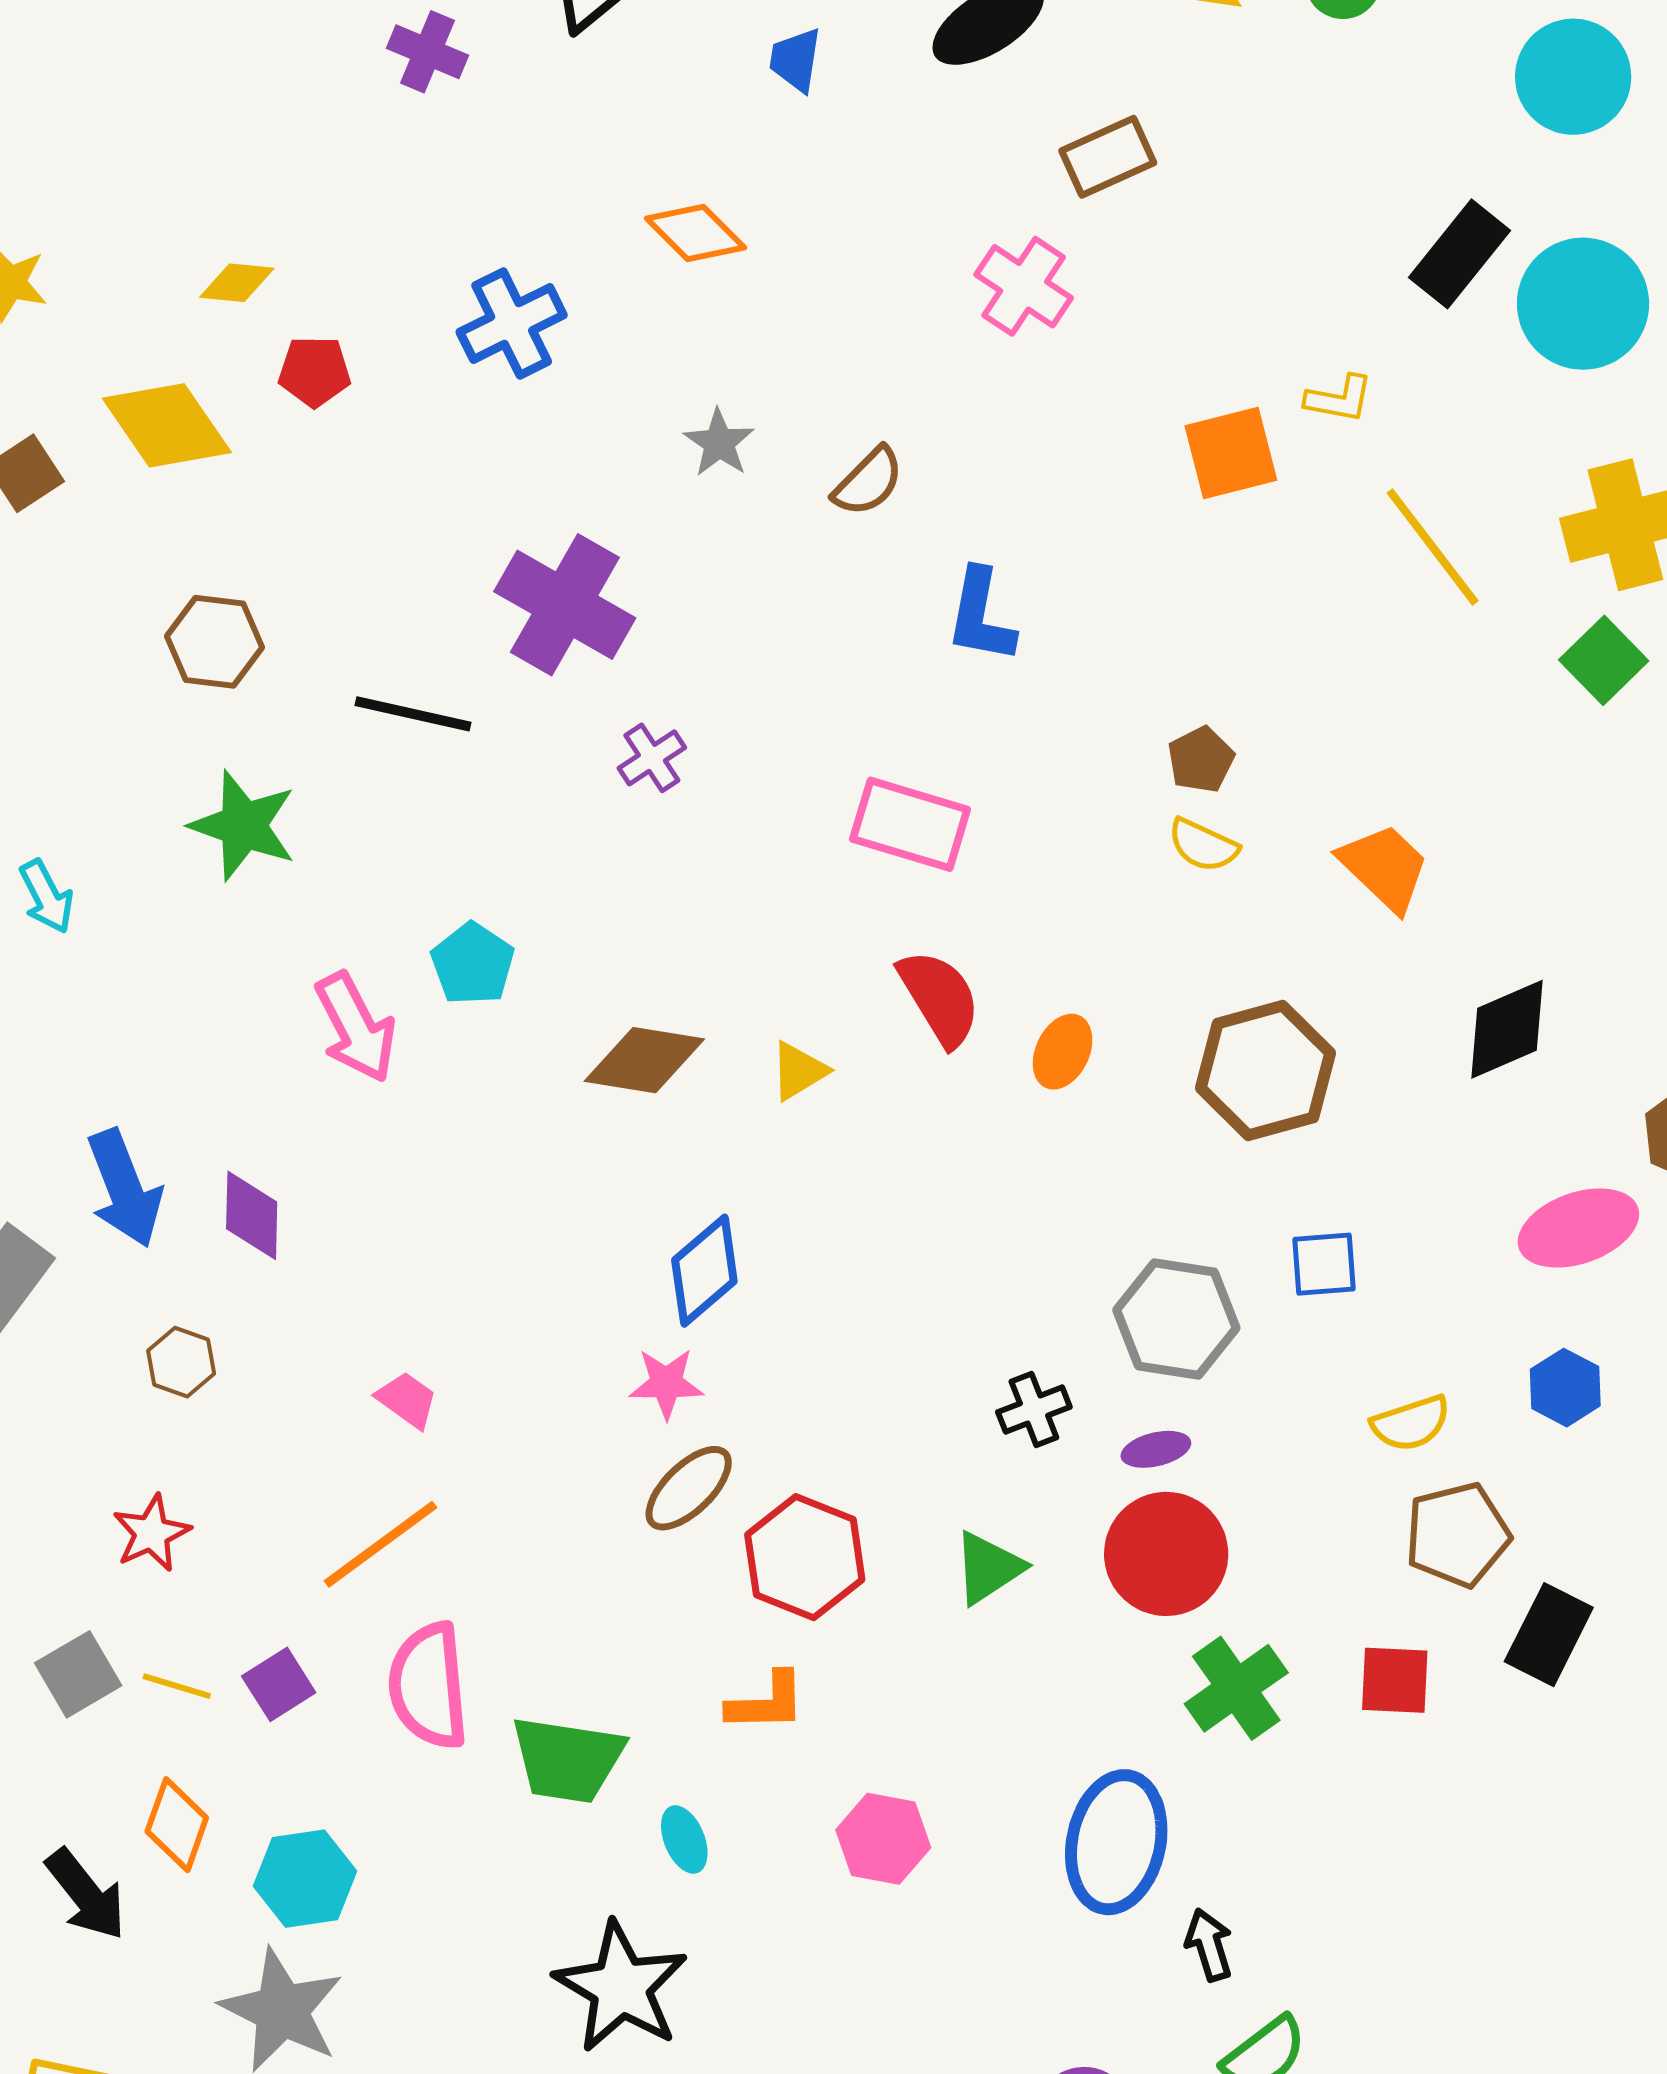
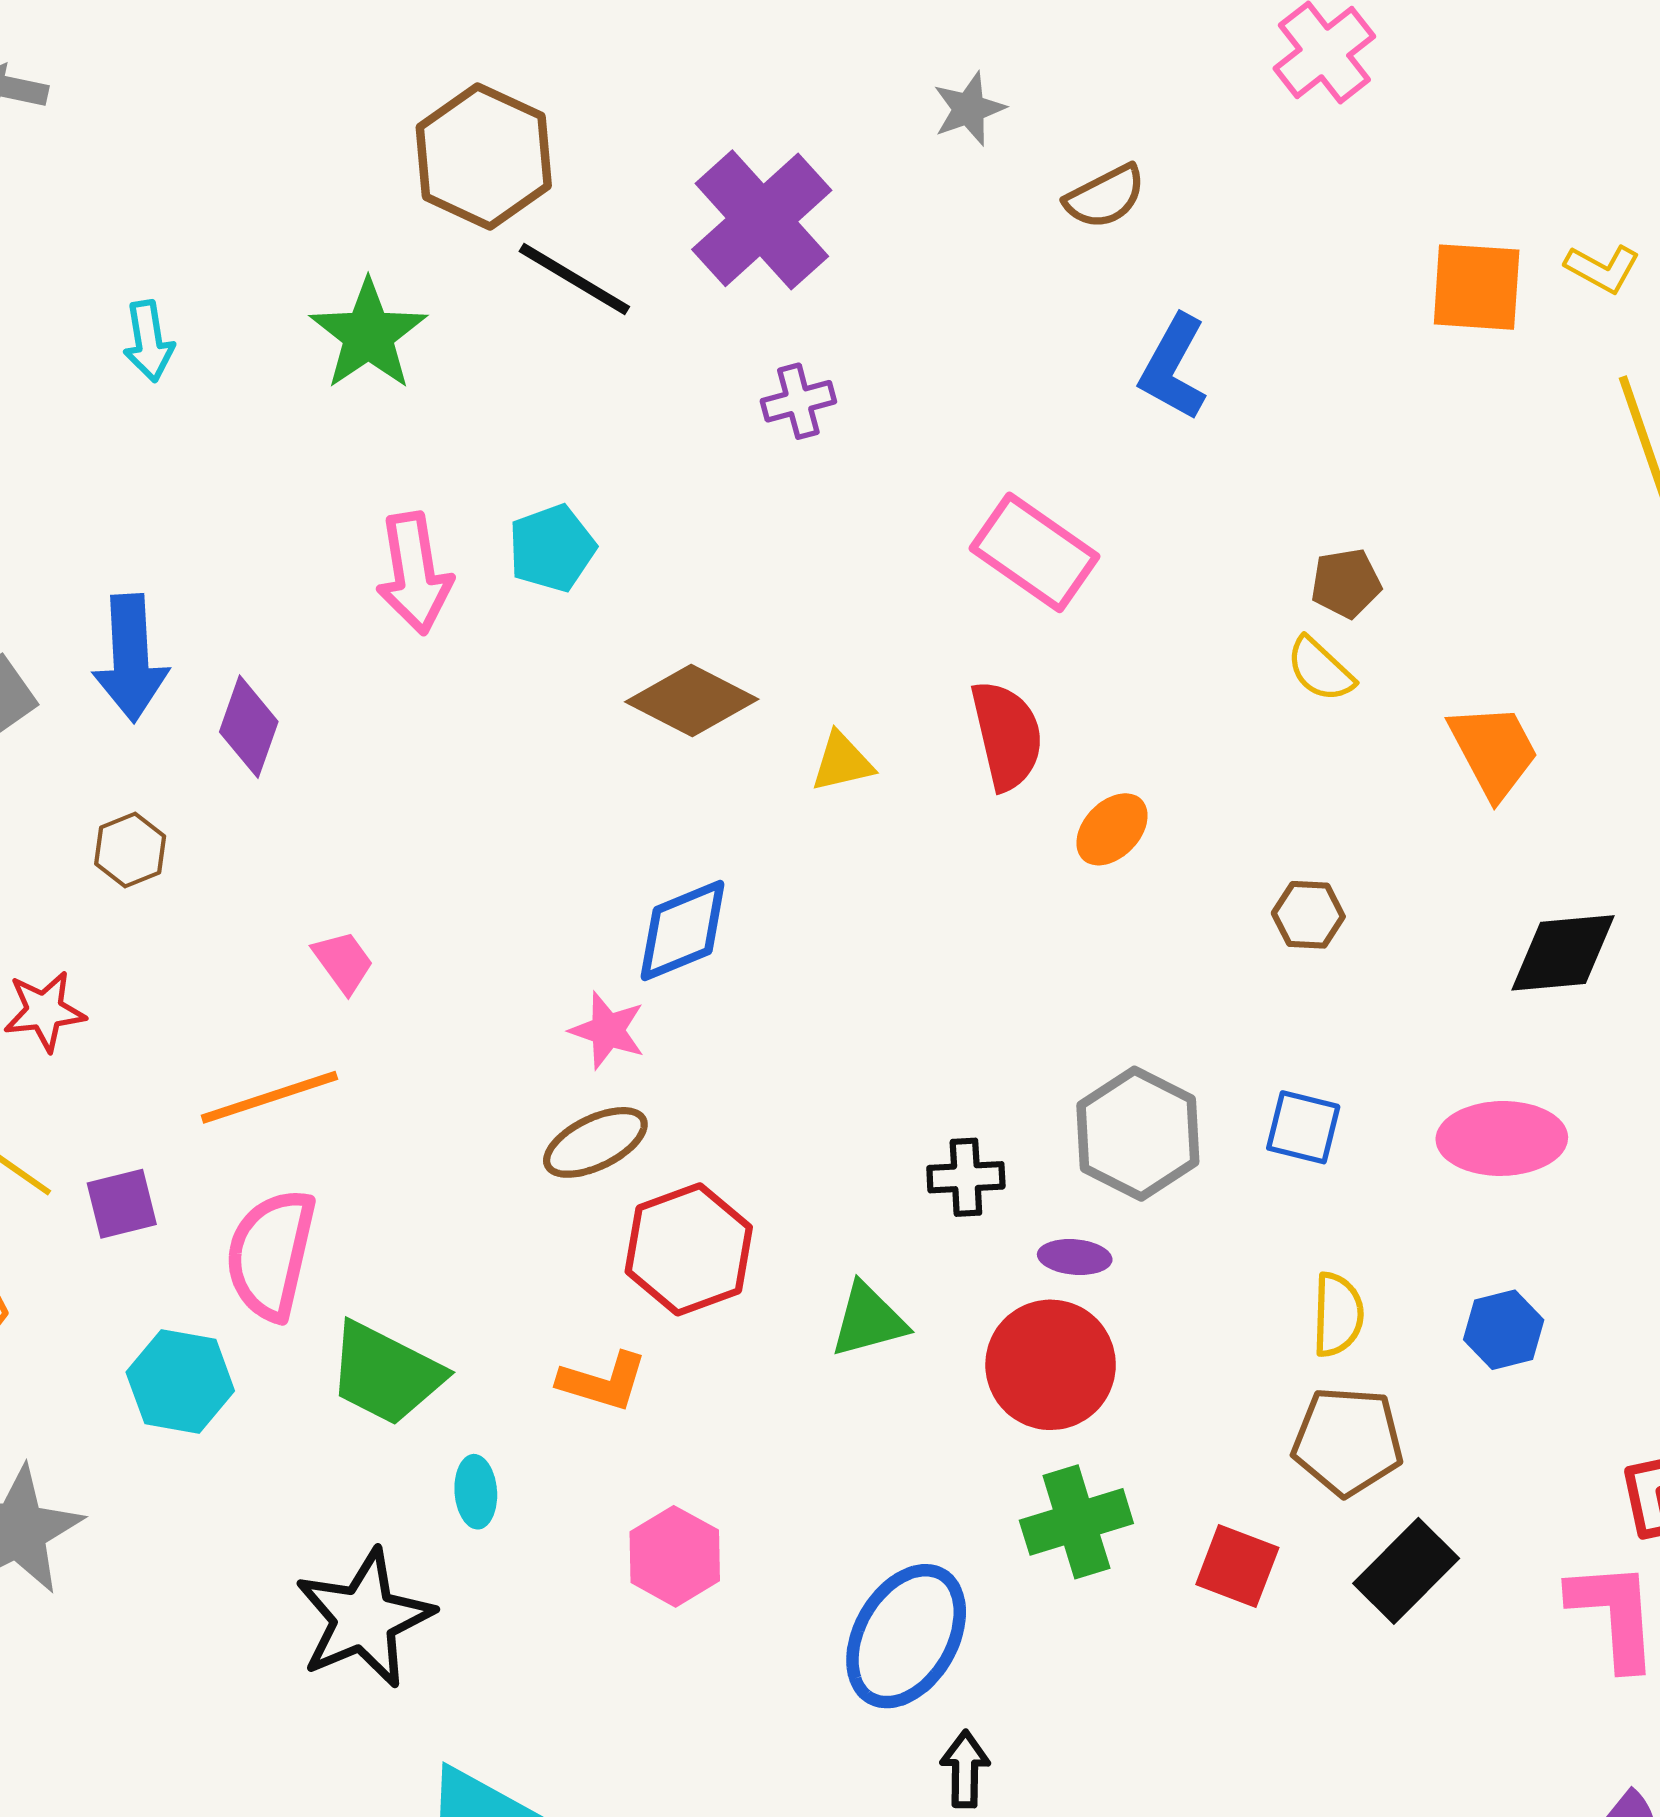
brown hexagon: (214, 642) -> (484, 156), moved, size x1.4
brown hexagon: (1265, 1071) -> (1308, 915), size x0.5
pink ellipse: (1578, 1228) -> (1502, 1138), moved
yellow semicircle: (1411, 1423) -> (1338, 1315), turned -88
cyan hexagon: (305, 1879) -> (180, 1381), moved

